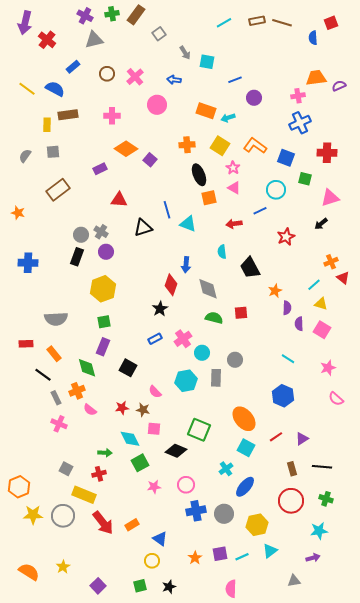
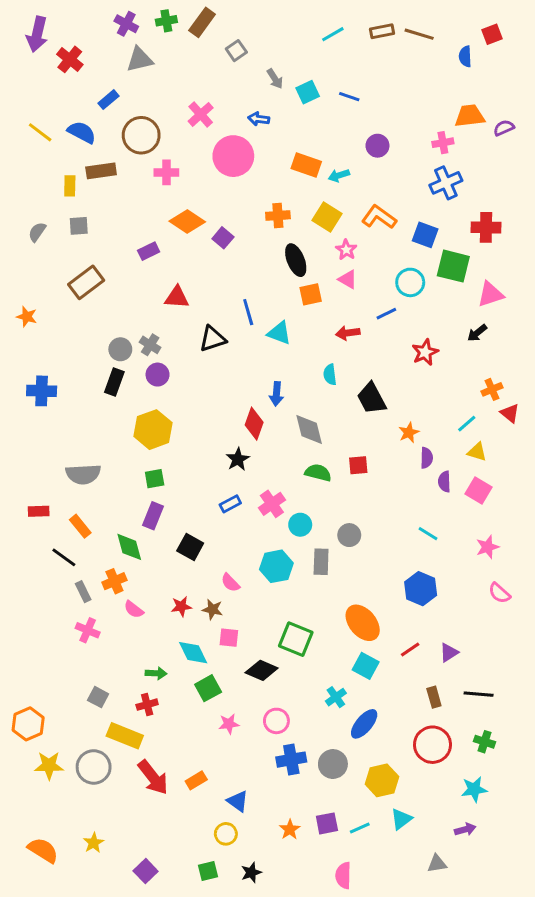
cyan square: (207, 62) -> (308, 92), turned -35
brown circle: (107, 74) -> (141, 135), moved, size x1.6
blue line: (235, 80) -> (349, 97), moved, turned 40
pink circle: (157, 105) -> (233, 156), size x1.4
green square: (305, 179) -> (453, 266), size x1.6

